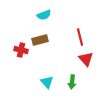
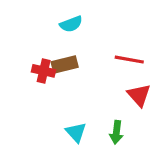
red line: (80, 37) -> (129, 60), turned -66
red cross: (21, 50) -> (44, 71), moved

